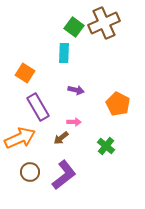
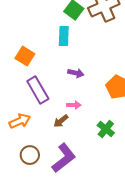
orange arrow: (20, 138) -> (20, 121), size x0.7

